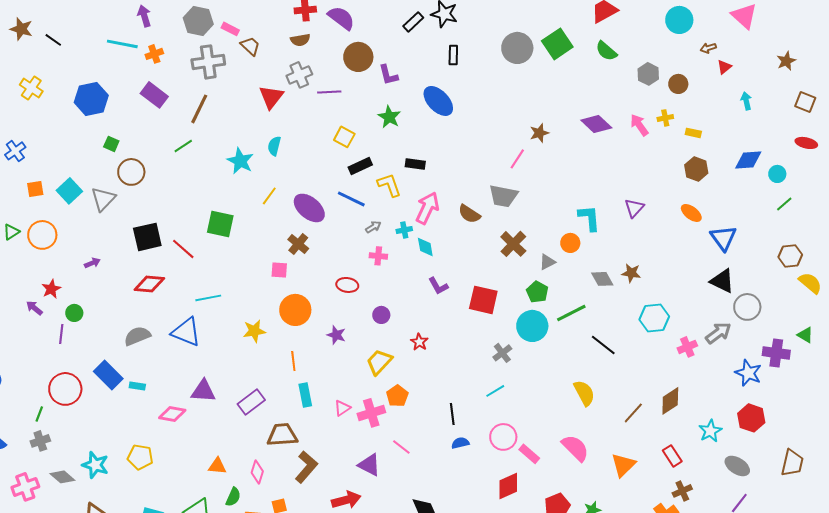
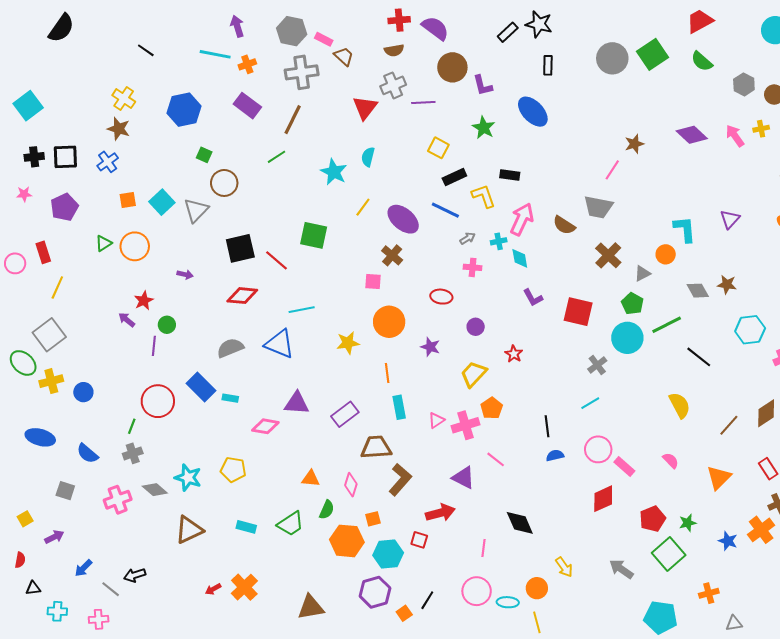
brown star: (21, 29) -> (119, 129), moved
purple arrow: (92, 263) -> (185, 274), turned 35
pink semicircle: (575, 448) -> (671, 460), size x0.6

